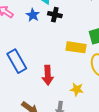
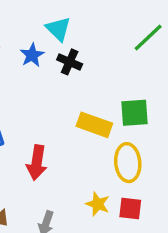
yellow star: (77, 89) -> (98, 204), moved

